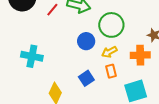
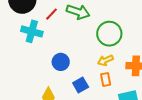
blue circle: (86, 41) -> (61, 62), moved
cyan cross: (32, 56) -> (32, 31), moved

